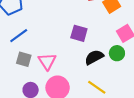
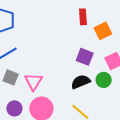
purple square: (79, 33) -> (85, 57), moved

